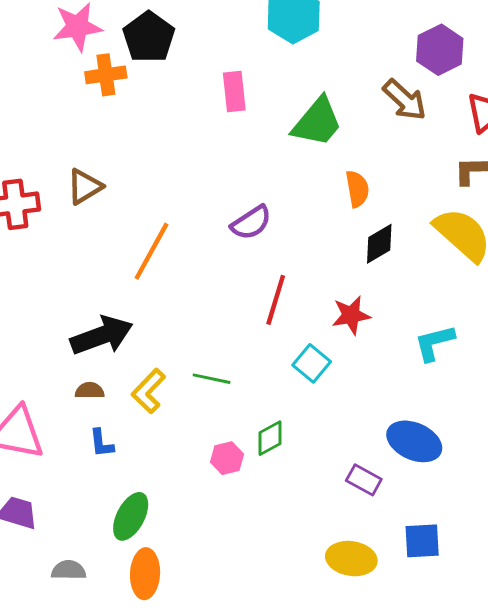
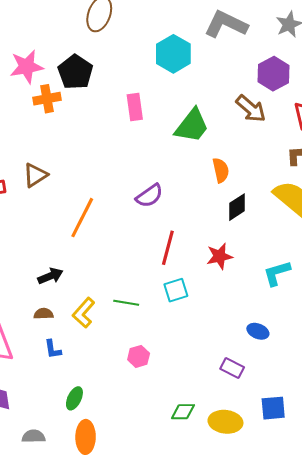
black arrow: (102, 336) -> (50, 276), size x0.6
cyan square: (312, 363) -> (176, 290), moved, turned 35
green diamond: (270, 438) -> (183, 412), moved, turned 30
blue ellipse: (414, 441) -> (258, 331), moved, size x0.6
green ellipse: (131, 516) -> (74, 398), size x0.7

